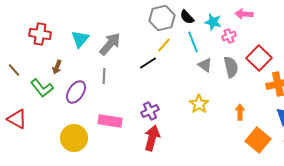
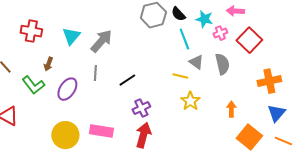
yellow line: (164, 45) -> (180, 76), moved, turned 63
red square: (259, 58) -> (249, 40), moved
black line: (148, 63) -> (127, 80), moved
pink rectangle: (110, 121) -> (101, 131), moved

